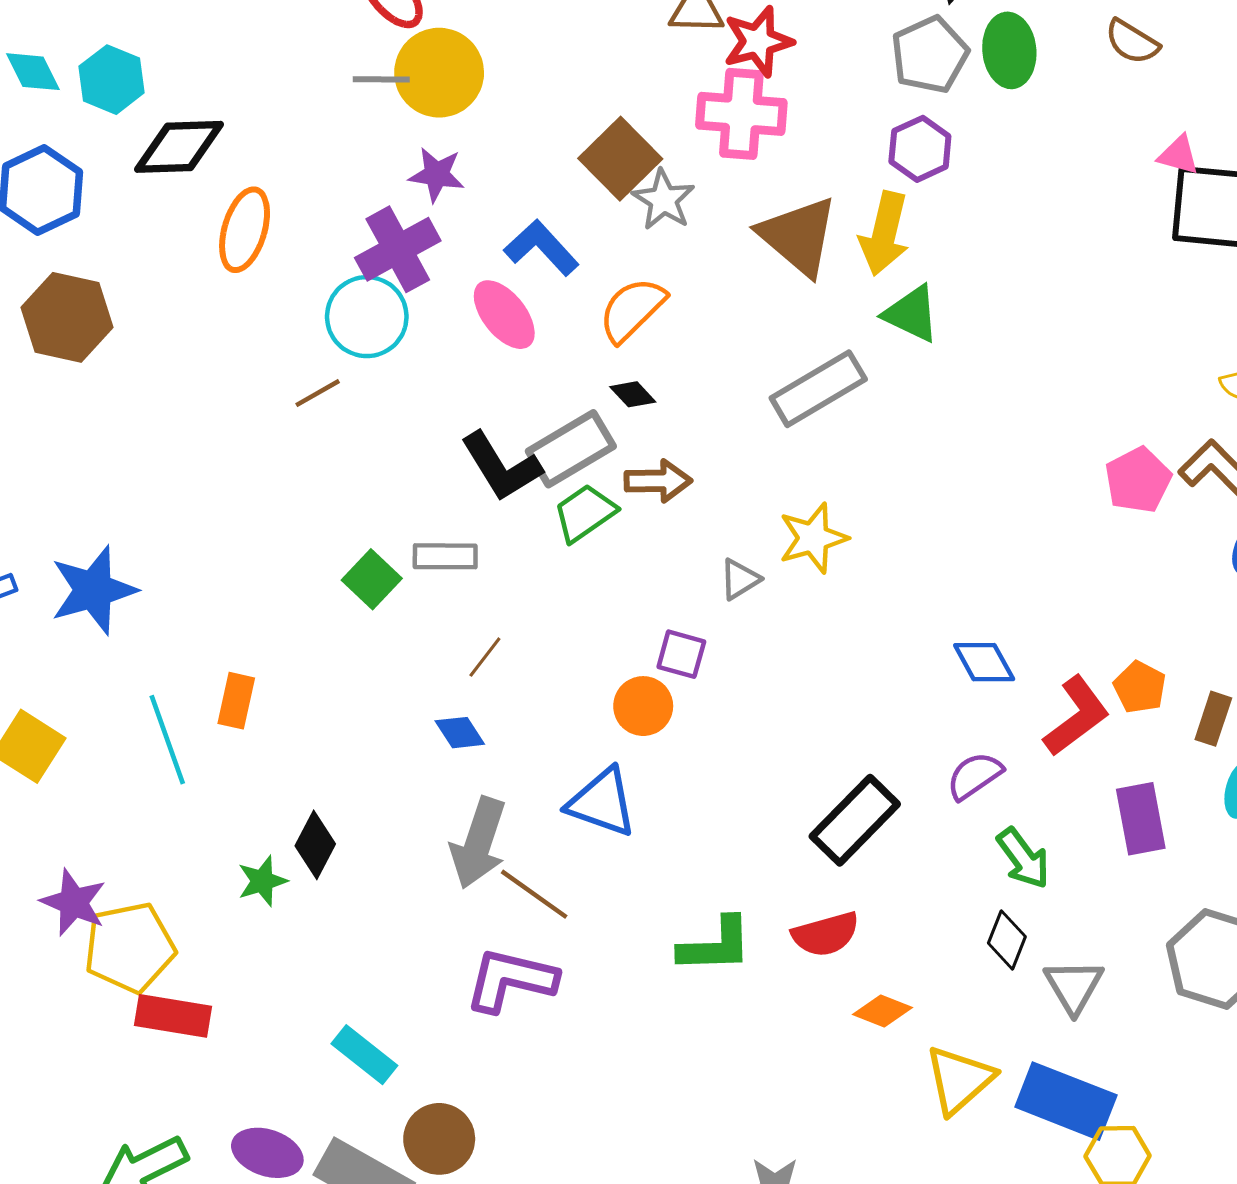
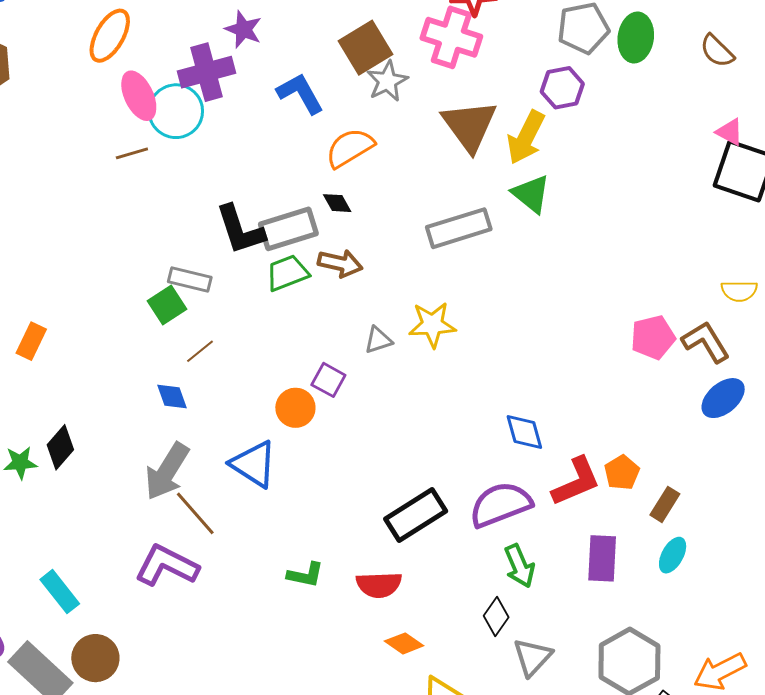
pink ellipse: (504, 315) -> (139, 96), moved
green square: (372, 579) -> (167, 305), moved
purple semicircle: (975, 776) -> (501, 505), size x1.6
green L-shape: (715, 945) -> (305, 575), size x0.7

